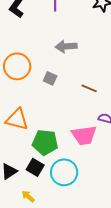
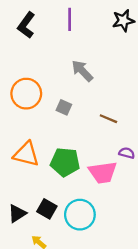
gray arrow: (66, 46) -> (82, 71), turned 50
green pentagon: (45, 142) -> (65, 162), moved

